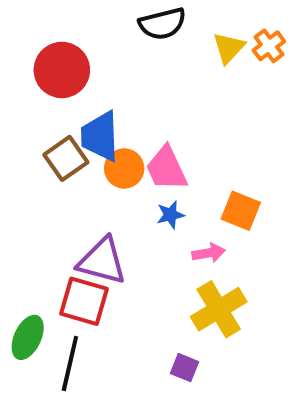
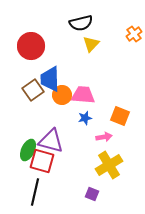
yellow triangle: (229, 48) -> (91, 44), moved
pink trapezoid: (166, 168) -> (83, 95), turned 120
green ellipse: (28, 337) -> (28, 150), moved

